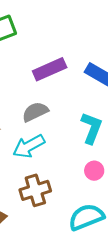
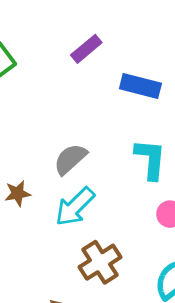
purple rectangle: (50, 69) -> (86, 49), moved, size x0.7

